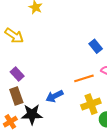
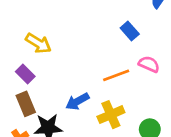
yellow arrow: (14, 36) -> (38, 43), moved
yellow cross: (91, 104) -> (111, 115), moved

